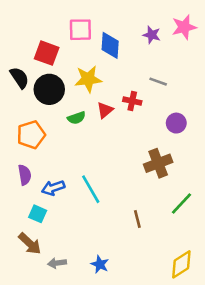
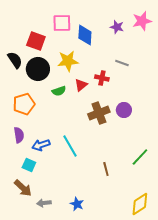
purple circle: (176, 123) -> (124, 110), moved
brown cross: (158, 163) -> (99, 113), moved

